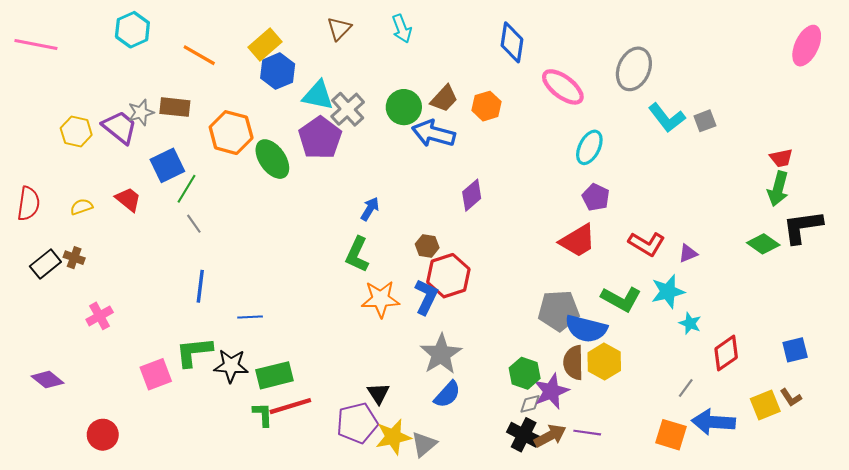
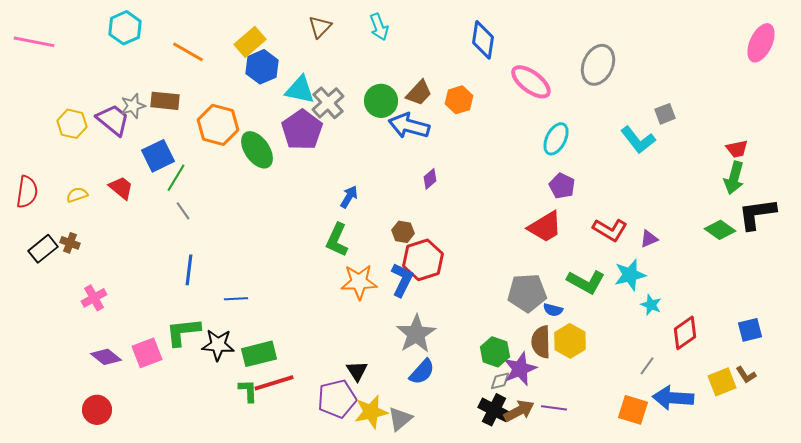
cyan L-shape: (667, 118) -> (638, 140), moved
purple diamond: (472, 195) -> (430, 179), moved, size x0.7
blue semicircle: (586, 329) -> (553, 310), size x0.5
purple diamond: (48, 380) -> (106, 357), moved

